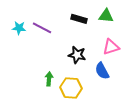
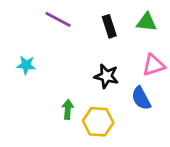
black rectangle: (79, 19) -> (109, 26), turned 56
cyan star: (19, 28) -> (26, 65), moved
purple line: (42, 28) -> (58, 19), moved

